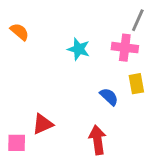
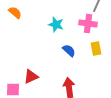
blue semicircle: (109, 97) -> (69, 50), moved

